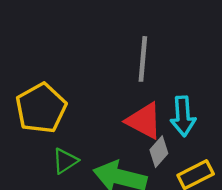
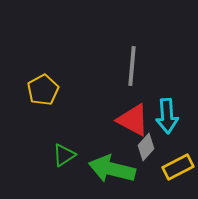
yellow pentagon: (41, 108) -> (43, 90), moved, size x0.7

